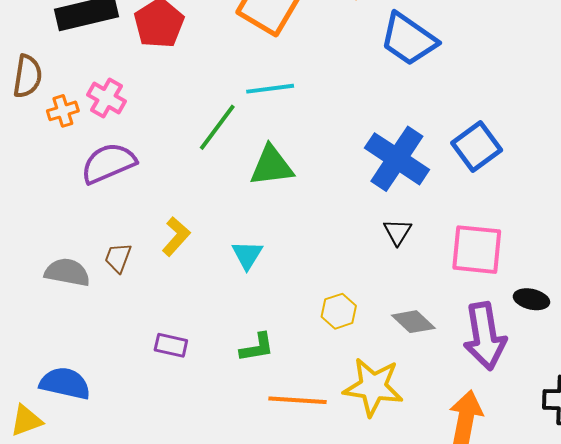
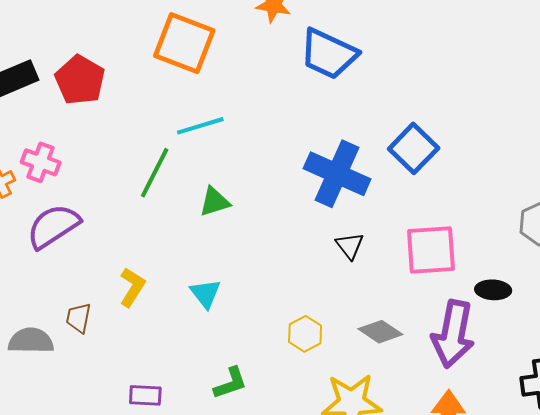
green triangle: (271, 166) -> (215, 202), size x0.7
purple arrow: (485, 336) -> (453, 334), turned 30

